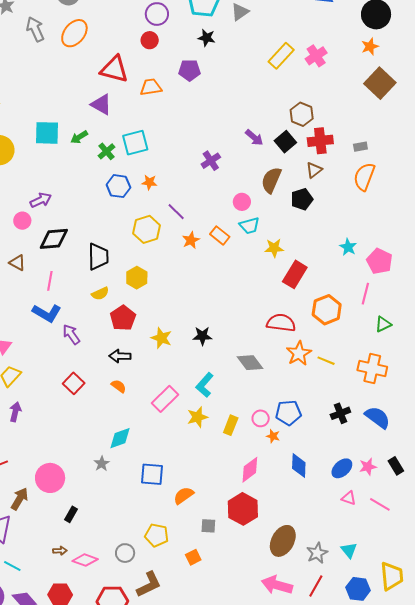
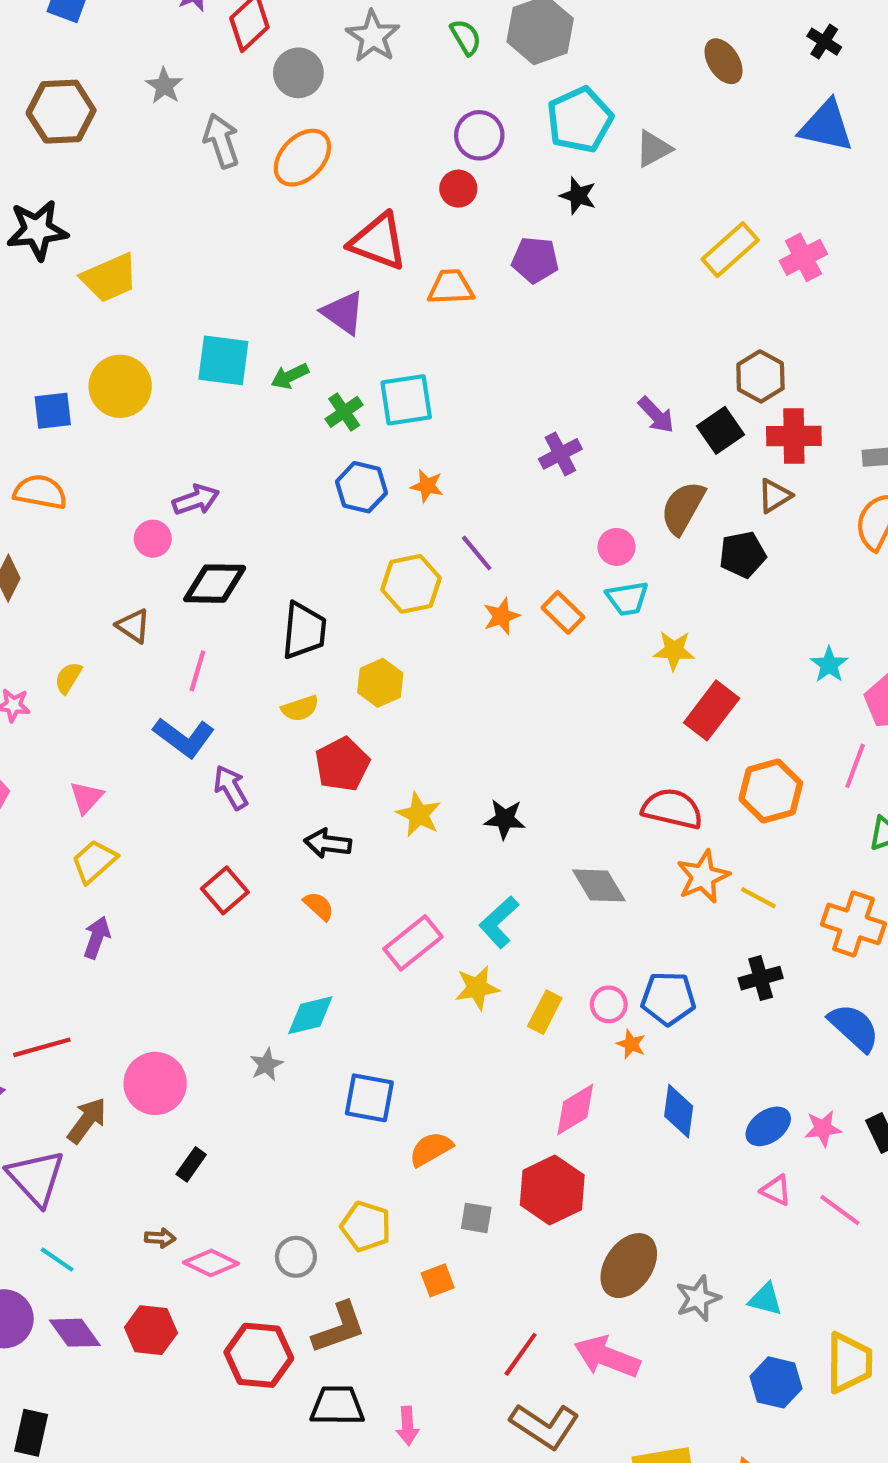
black cross: (340, 413) -> (761, 978), moved
cyan triangle: (349, 550) -> (765, 1299), turned -42
red line: (316, 586) -> (521, 1354), moved

